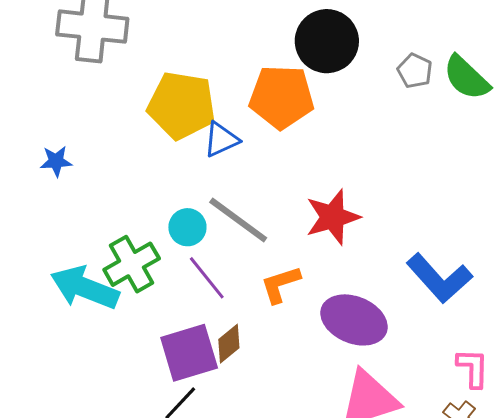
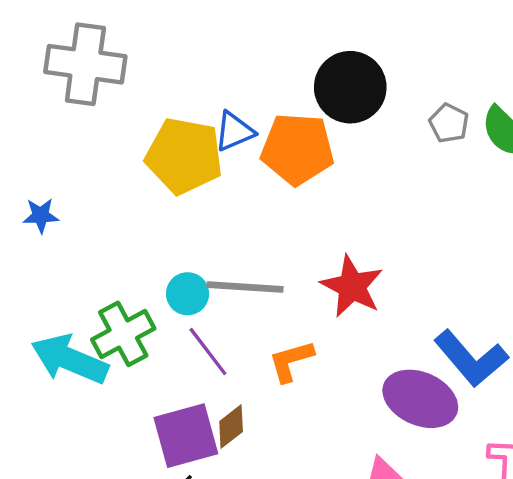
blue triangle: (221, 140) -> (234, 131), moved
red star: (333, 217) -> (352, 286), turned -30
gray line: (238, 220) -> (245, 287), turned -34
purple ellipse: (354, 320) -> (420, 399), moved

